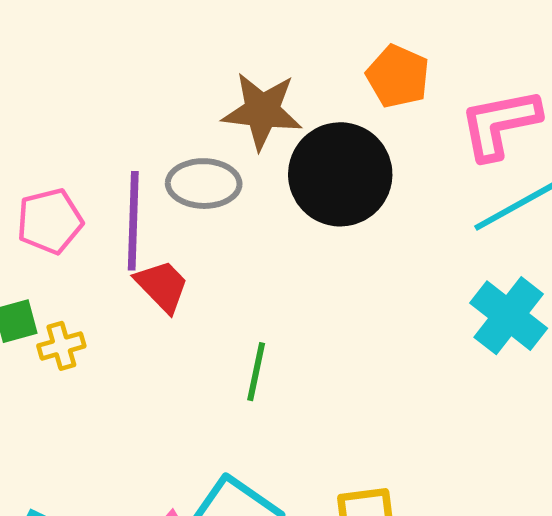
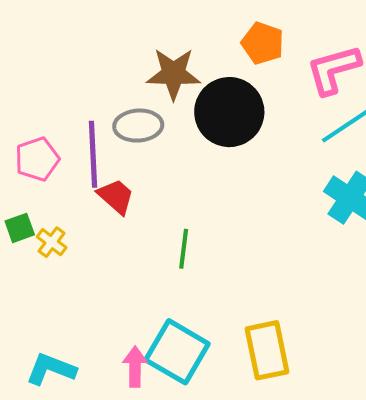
yellow cross: (61, 346) -> (52, 242), turned -32

